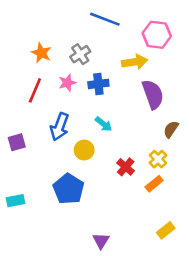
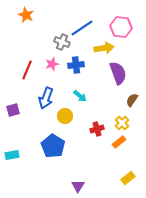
blue line: (105, 19) -> (82, 28), moved, turned -55
orange star: (41, 53) -> (26, 15), moved
gray cross: (80, 54) -> (62, 42), turned -35
red cross: (126, 167) -> (97, 129), turned 32

